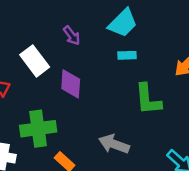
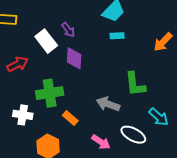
purple arrow: (72, 35) -> (68, 30), moved
green L-shape: (148, 99) -> (135, 84), moved

